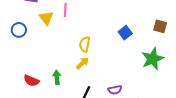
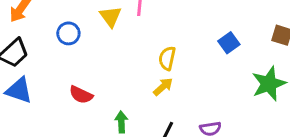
green arrow: (57, 77) -> (121, 122), moved
red semicircle: (31, 81) -> (81, 95), moved

